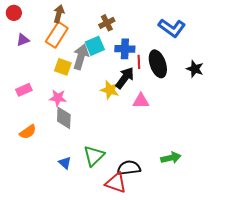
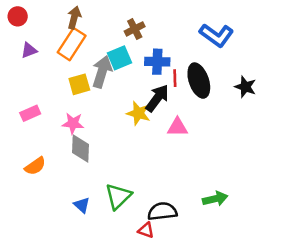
yellow square: (63, 67) -> (79, 84), turned -36
red triangle: (116, 183) -> (146, 230), size x0.6

